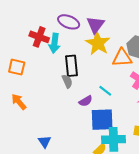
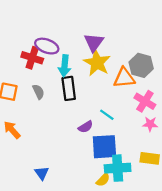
purple ellipse: (69, 22) -> (47, 46), moved
cyan arrow: (54, 43) -> (65, 66), moved
gray semicircle: (67, 81) -> (38, 92), moved

